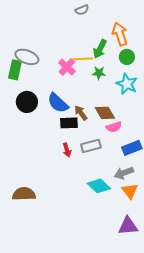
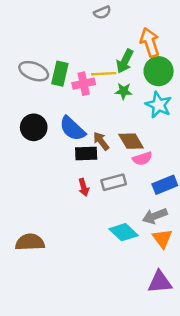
green circle: (127, 57) -> (159, 71), size x1.5
pink cross: (67, 67) -> (84, 84), turned 36
green rectangle: (15, 70) -> (60, 74), moved

